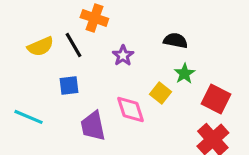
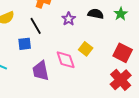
black line: (73, 45) -> (36, 26), moved
purple star: (123, 55) -> (69, 19), moved
green star: (184, 73) -> (121, 14), moved

